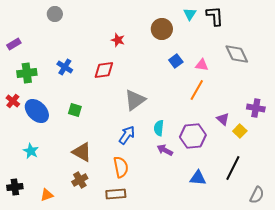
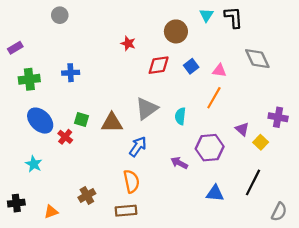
blue cross: (65, 67) -> (71, 73), turned -35
red diamond: (104, 70) -> (159, 65), moved
red cross: (13, 101) -> (65, 137), moved
cyan semicircle: (159, 128) -> (180, 116), moved
brown triangle: (82, 152) -> (112, 123), moved, turned -30

